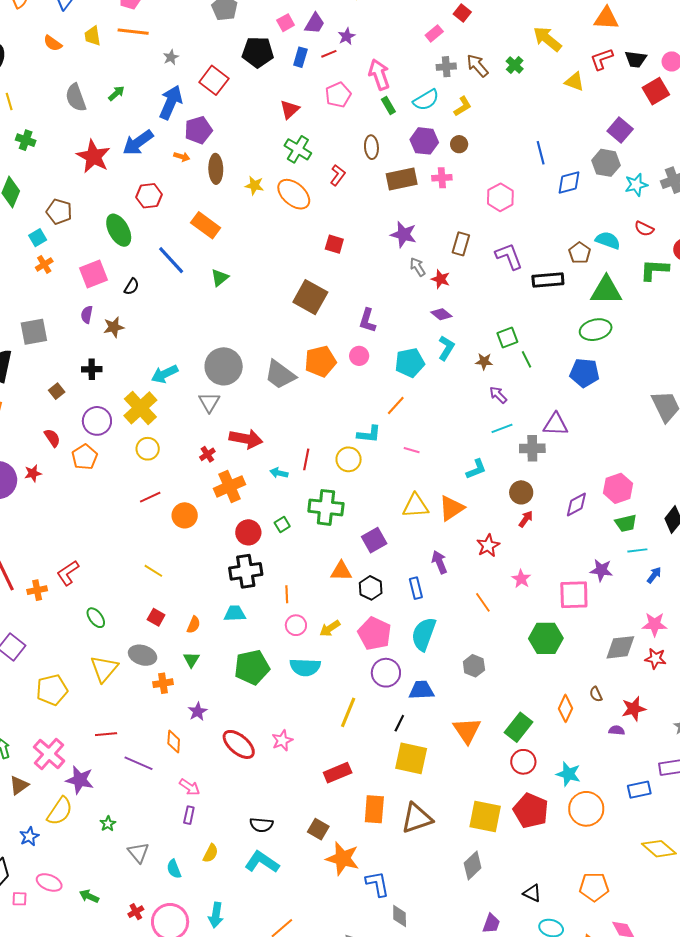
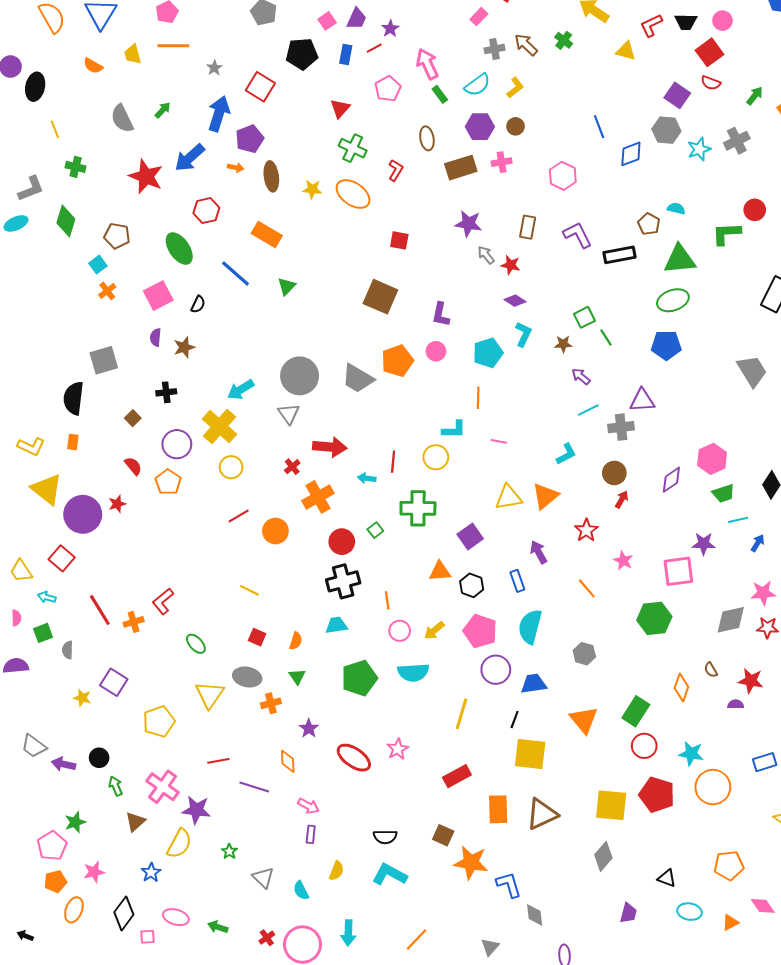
red semicircle: (644, 229) -> (711, 83), moved
cyan semicircle: (608, 240) -> (676, 209), size x0.7
orange line: (396, 405) -> (478, 398), turned -35
red star: (634, 709) -> (751, 681), turned 30

